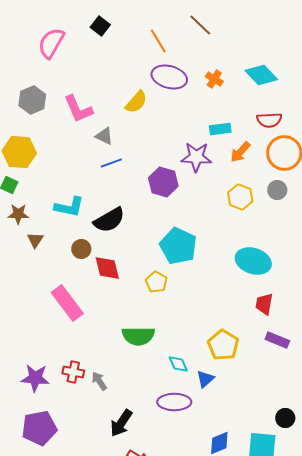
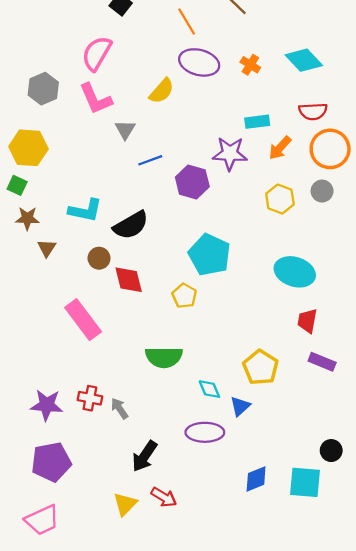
pink semicircle: (51, 43) -> (97, 53), moved
gray triangle: (104, 136) -> (125, 130), turned 36
blue line: (111, 163) -> (150, 160), moved

